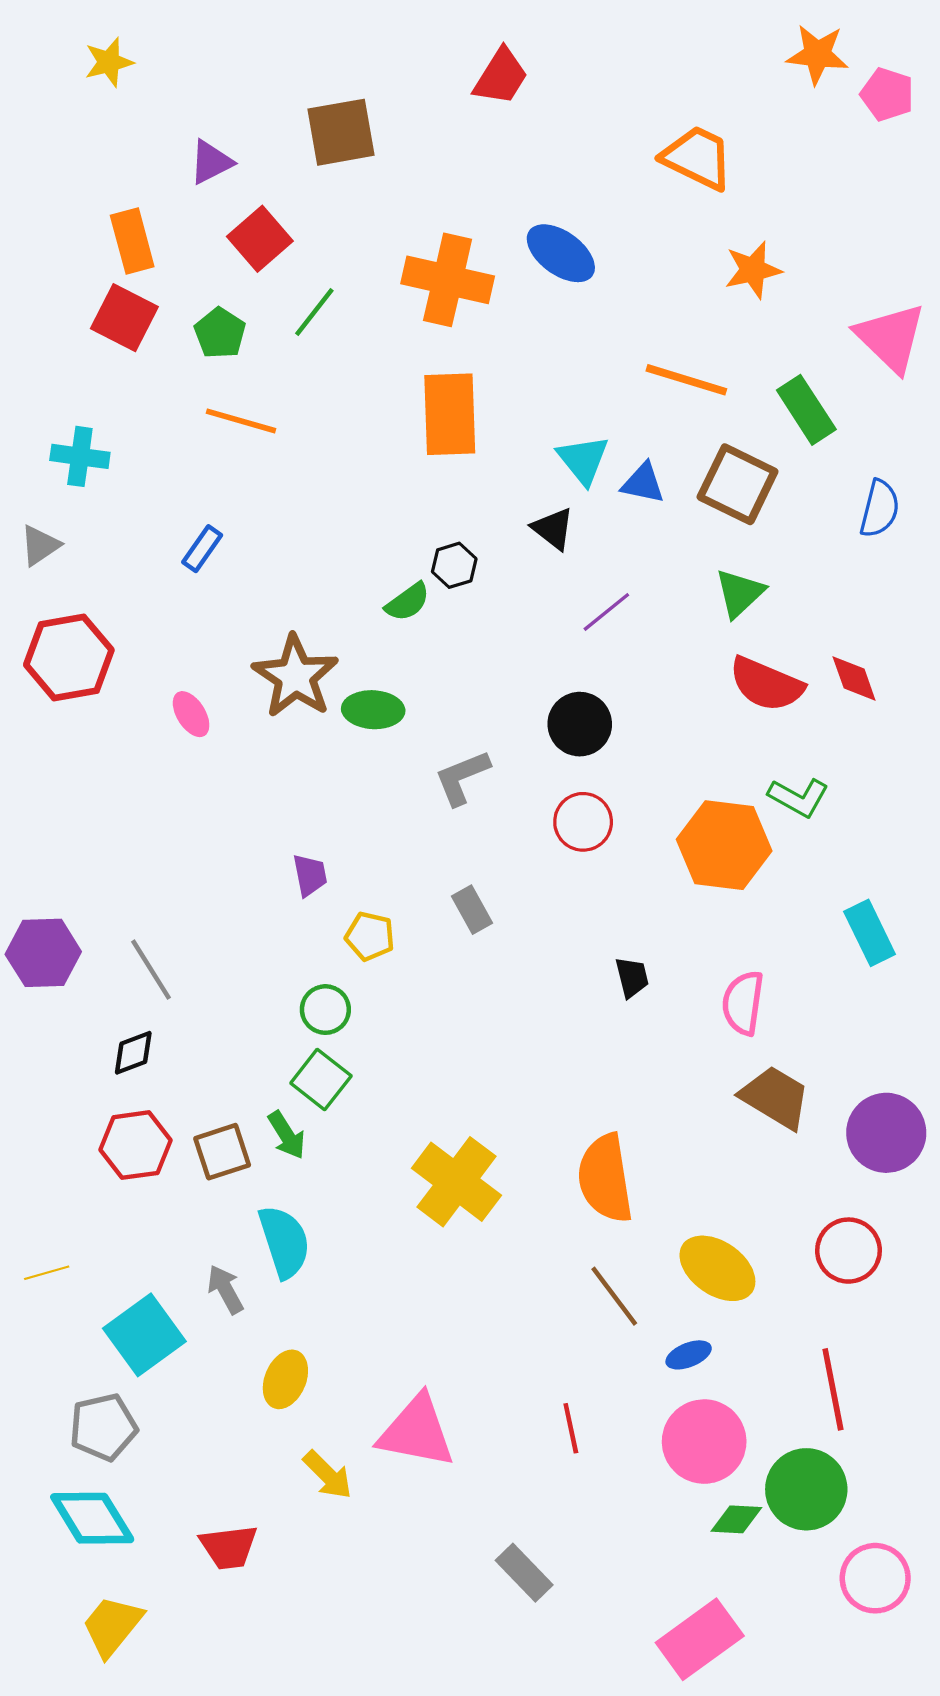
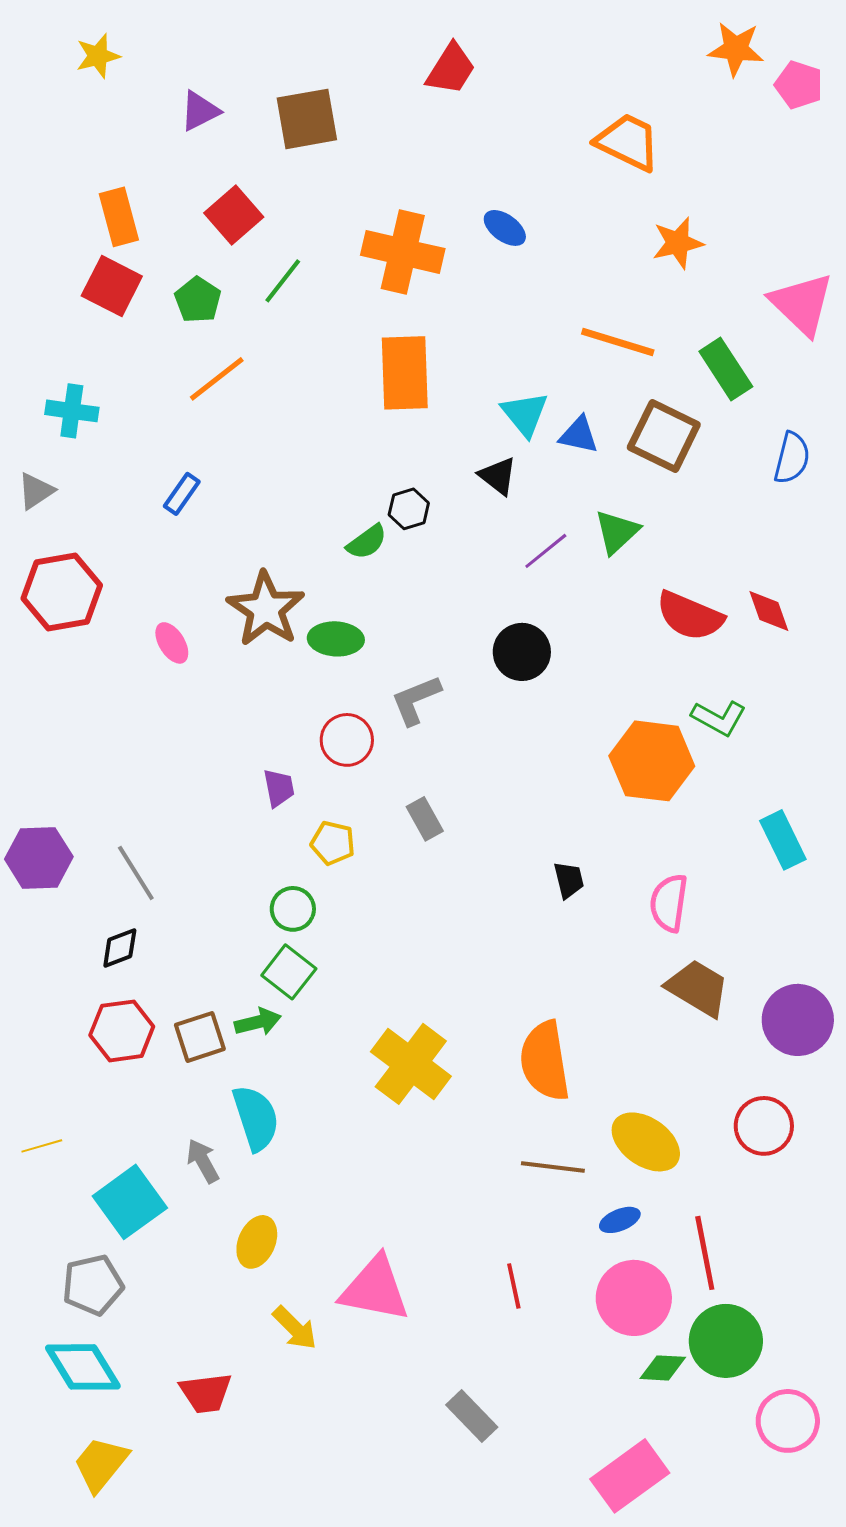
purple triangle: (211, 162) -> (200, 111), moved
blue ellipse: (561, 253) -> (505, 228), size x0.7
orange line: (241, 421) -> (217, 379), turned -54
green triangle: (740, 593) -> (617, 532), moved
red circle: (583, 822) -> (347, 740), moved
green arrow: (287, 1135) -> (258, 1022), turned -72
brown line: (614, 1296) -> (553, 1167), turned -46
red line: (833, 1389) -> (705, 1253), moved

